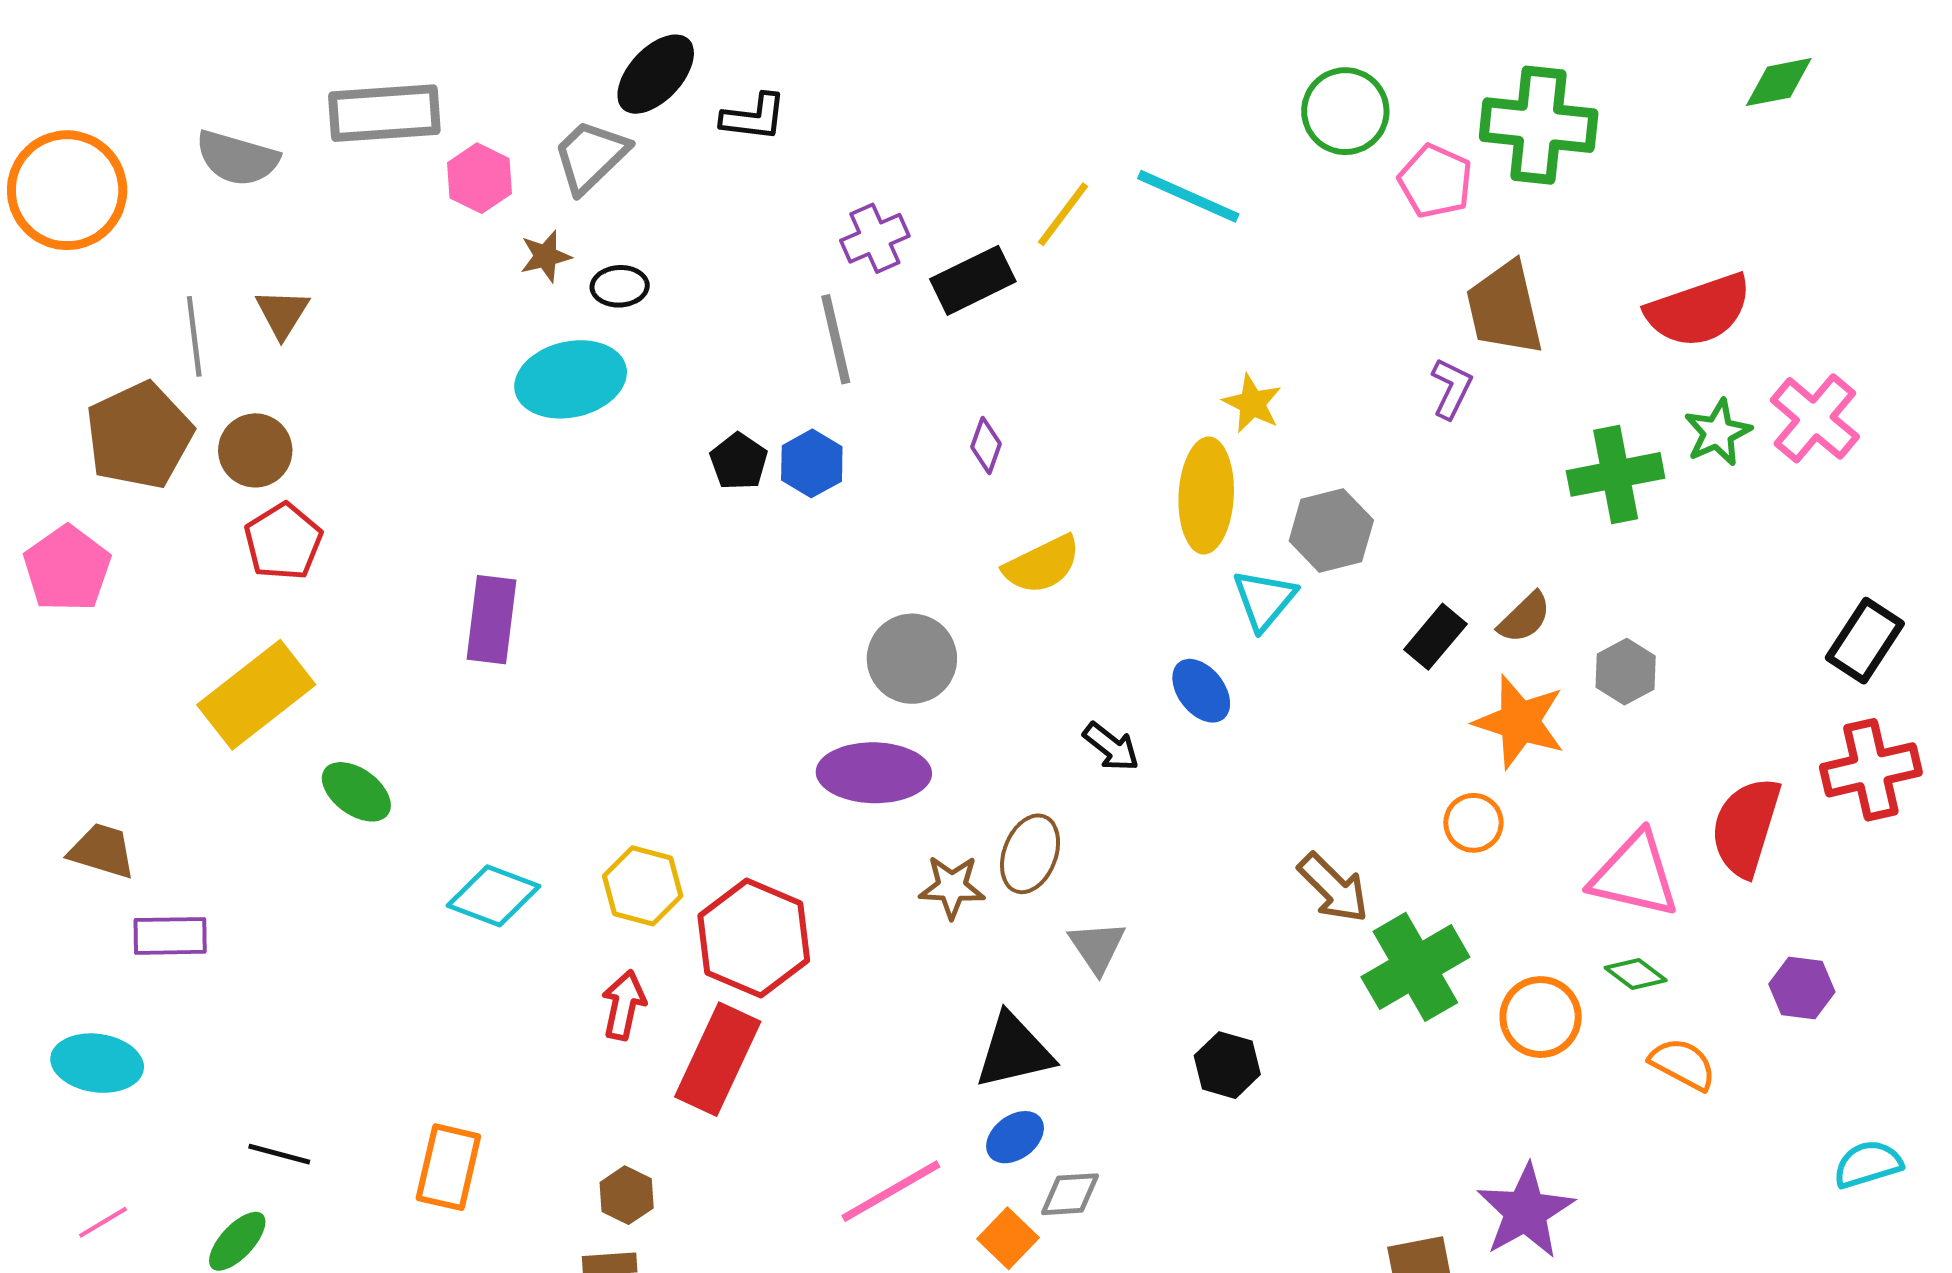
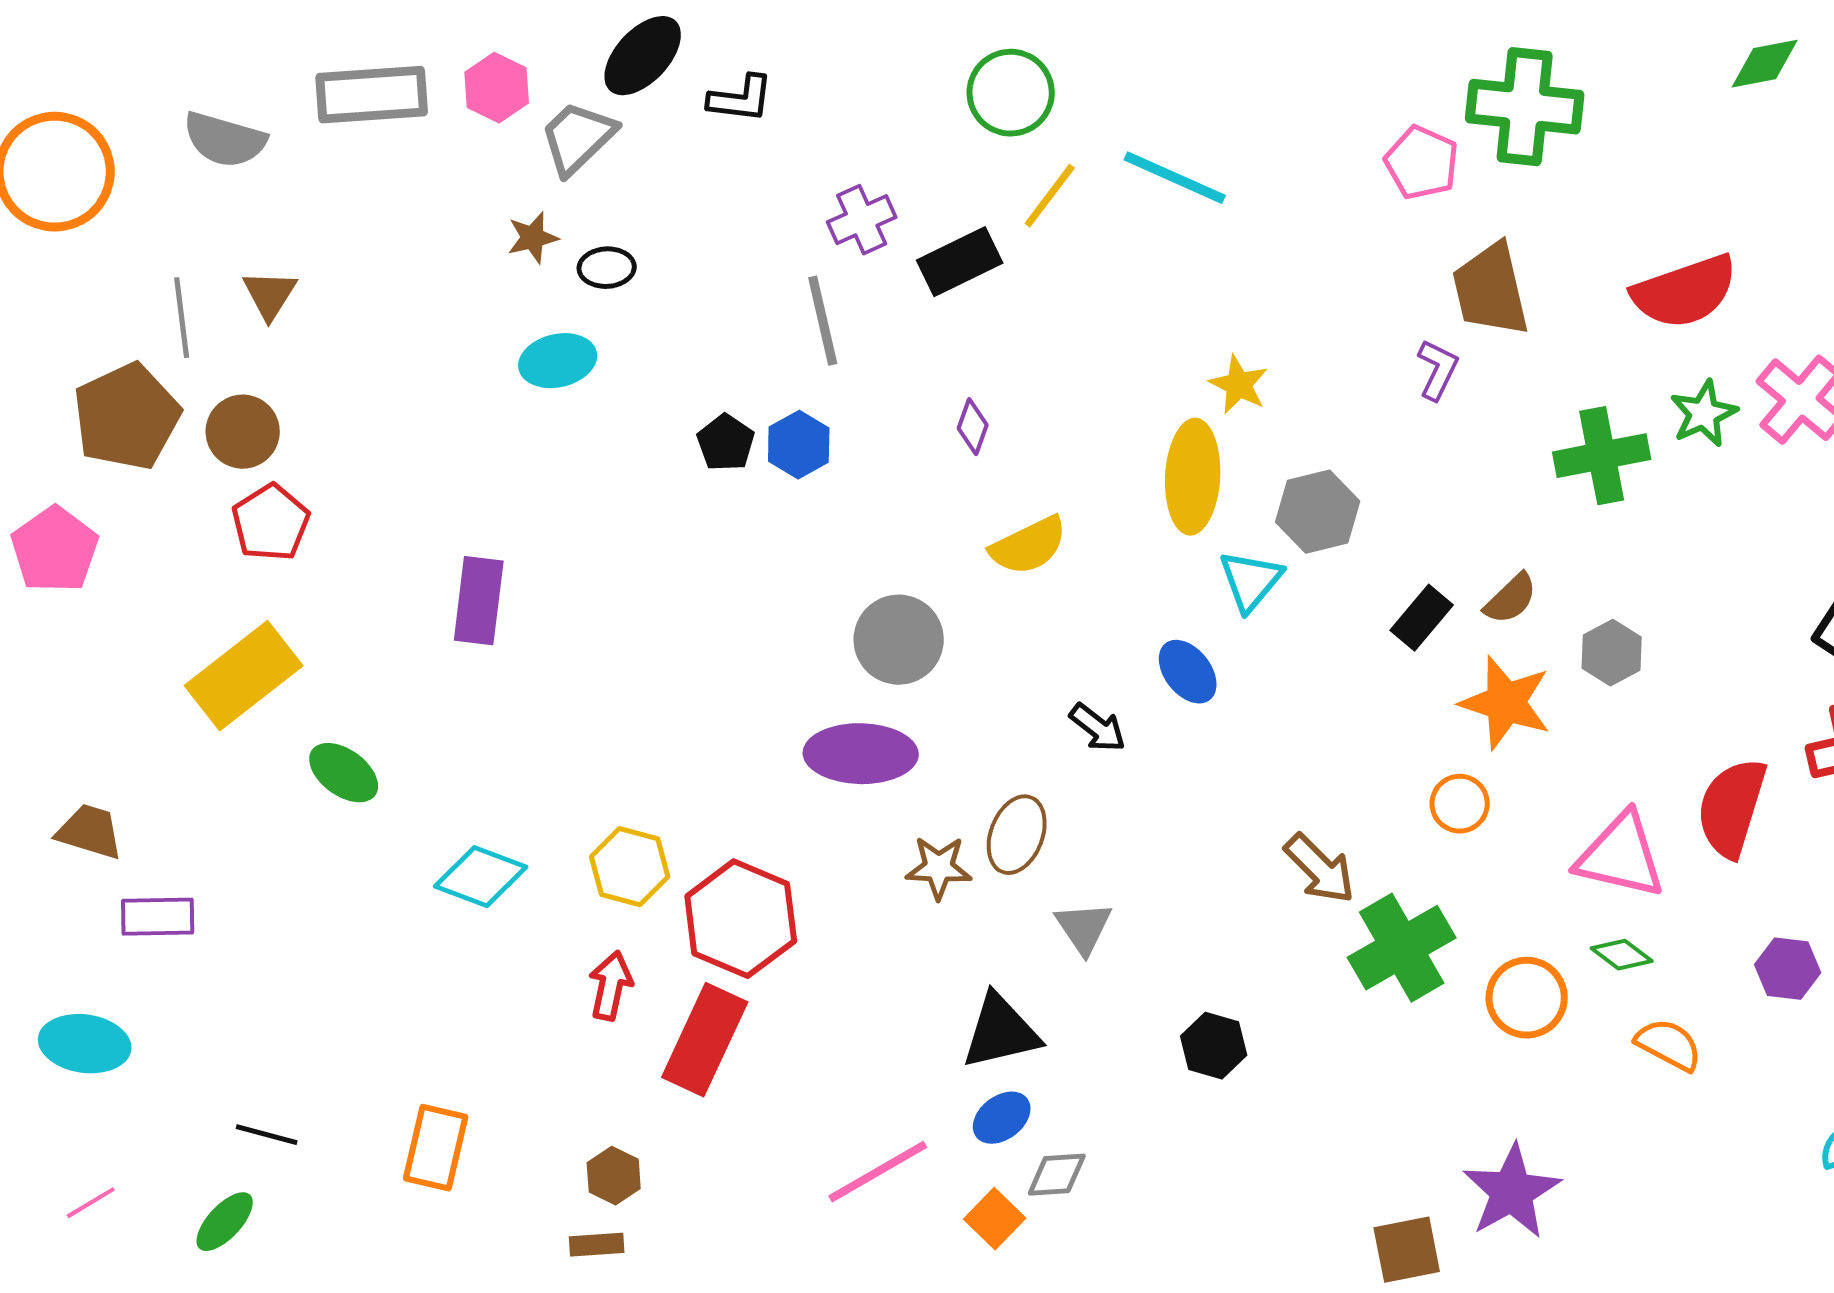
green circle: (1345, 111) -> (1011, 93), moved
pink hexagon: (479, 178) -> (497, 88), moved
cyan ellipse: (571, 379) -> (558, 361), size x0.7

